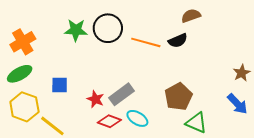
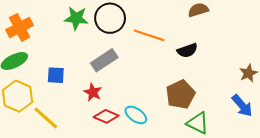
black semicircle: (178, 41) -> (187, 50), moved
gray rectangle: (122, 94) -> (104, 60), moved

